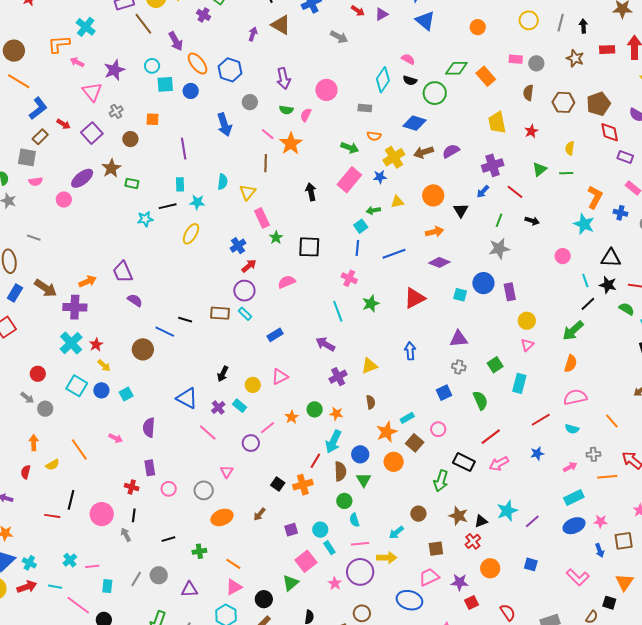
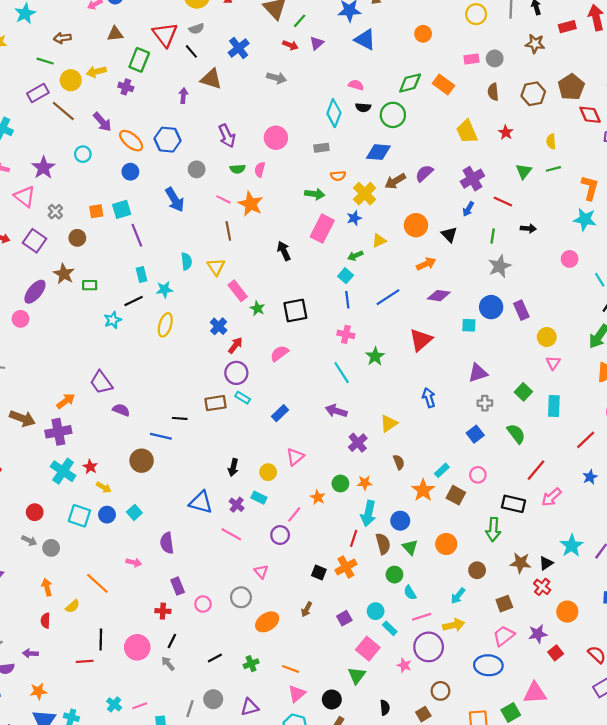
cyan square: (165, 84) -> (122, 209), moved
orange circle: (394, 462) -> (446, 544), moved
black line: (134, 515) -> (172, 641), turned 32

